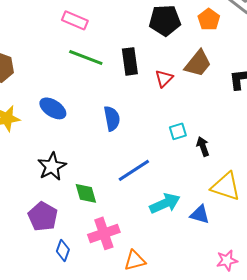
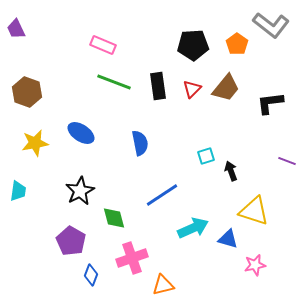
red triangle: (164, 78) -> (192, 89), moved
pink star: (227, 260) -> (255, 265), moved

